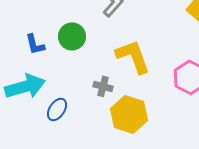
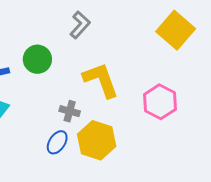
blue ellipse: (57, 109) -> (57, 142), moved

